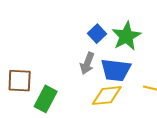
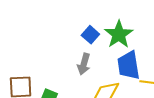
blue trapezoid: (116, 70) -> (129, 65), moved, turned 80

